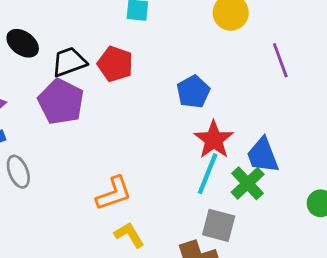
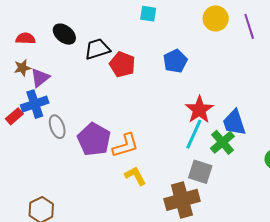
purple line: (280, 60) -> (249, 26), moved
red pentagon: (115, 64) -> (122, 64), moved
blue pentagon: (193, 92) -> (175, 61), moved
purple pentagon: (61, 102) -> (94, 139), moved

